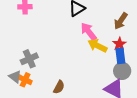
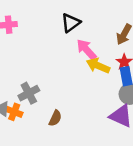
gray cross: (29, 59) -> (29, 93), moved

